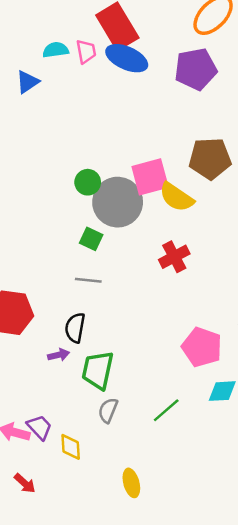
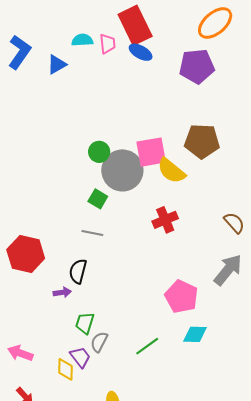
blue ellipse: (127, 58) -> (141, 52), size x0.7
green trapezoid: (98, 370) -> (85, 323), moved, size x0.7
purple trapezoid: (39, 427) -> (80, 357), moved

